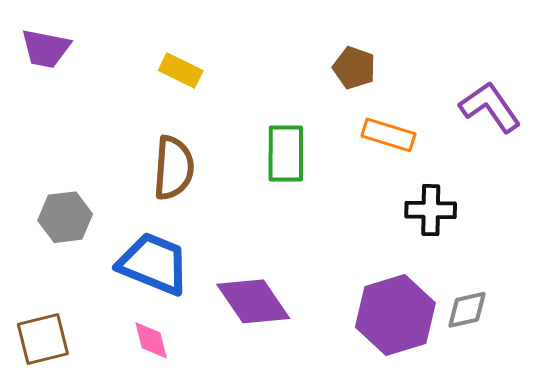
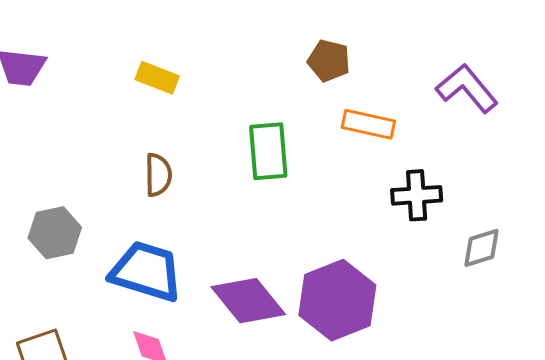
brown semicircle: (174, 168) -> (158, 175), size x0.7
gray diamond: (467, 310) -> (482, 248), moved
purple hexagon: (395, 315) -> (337, 300), moved

